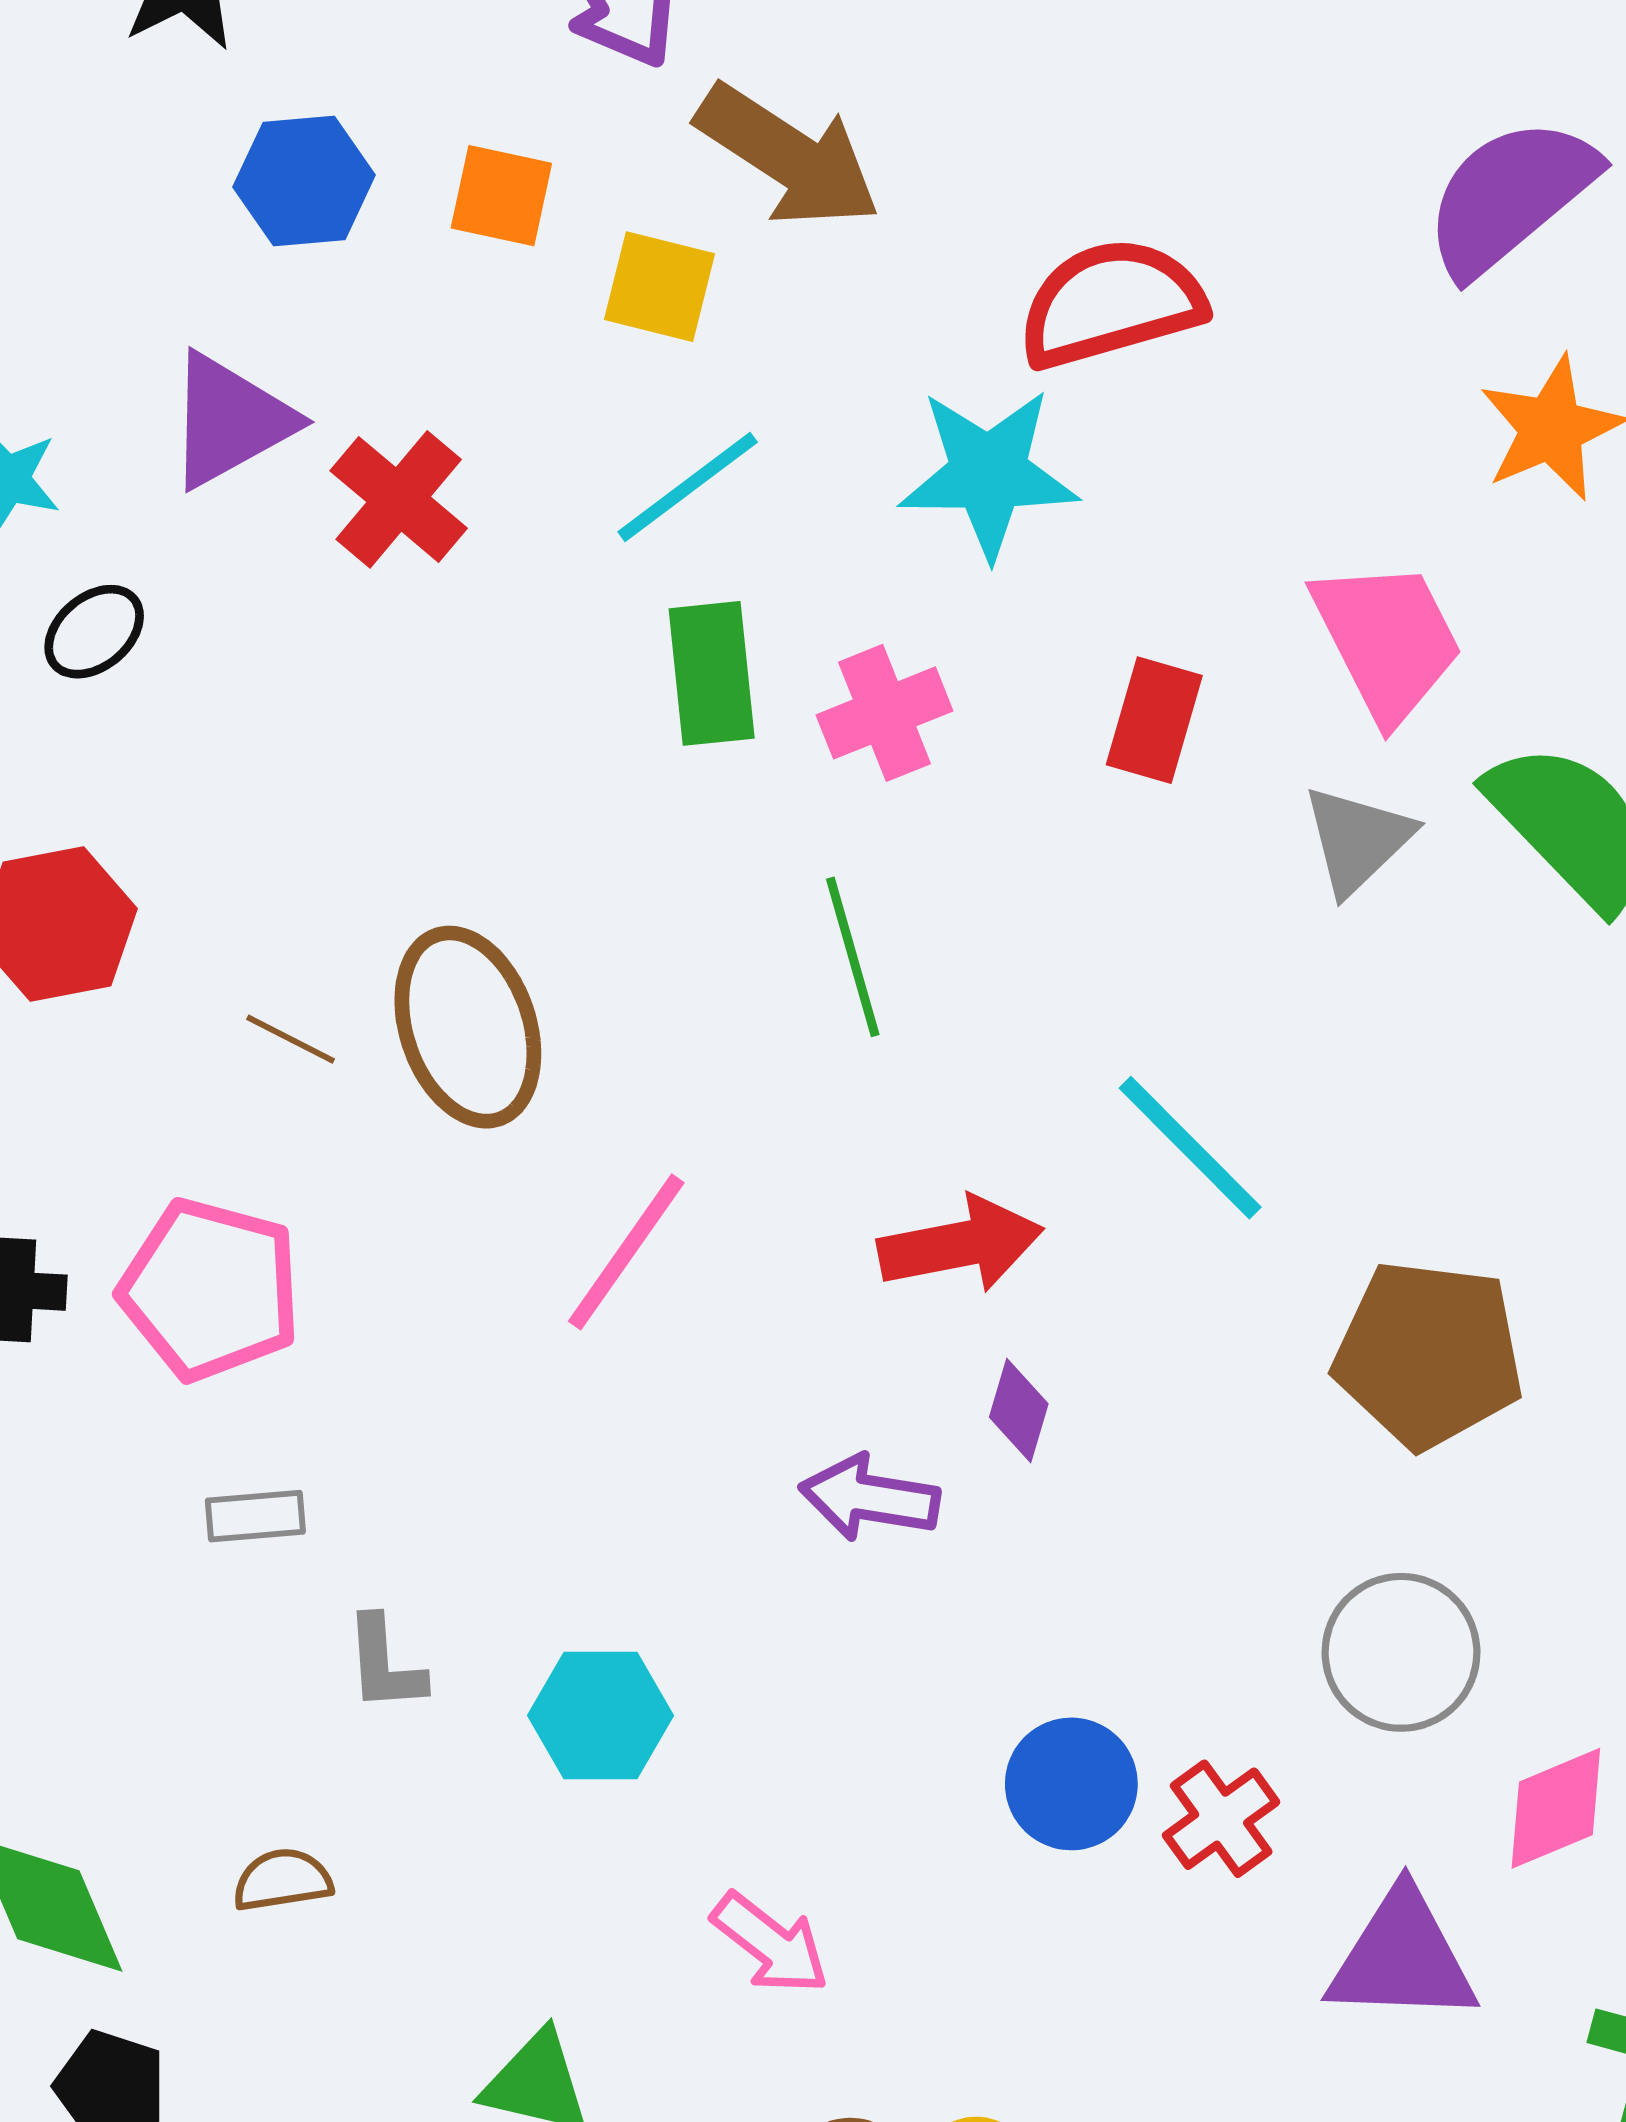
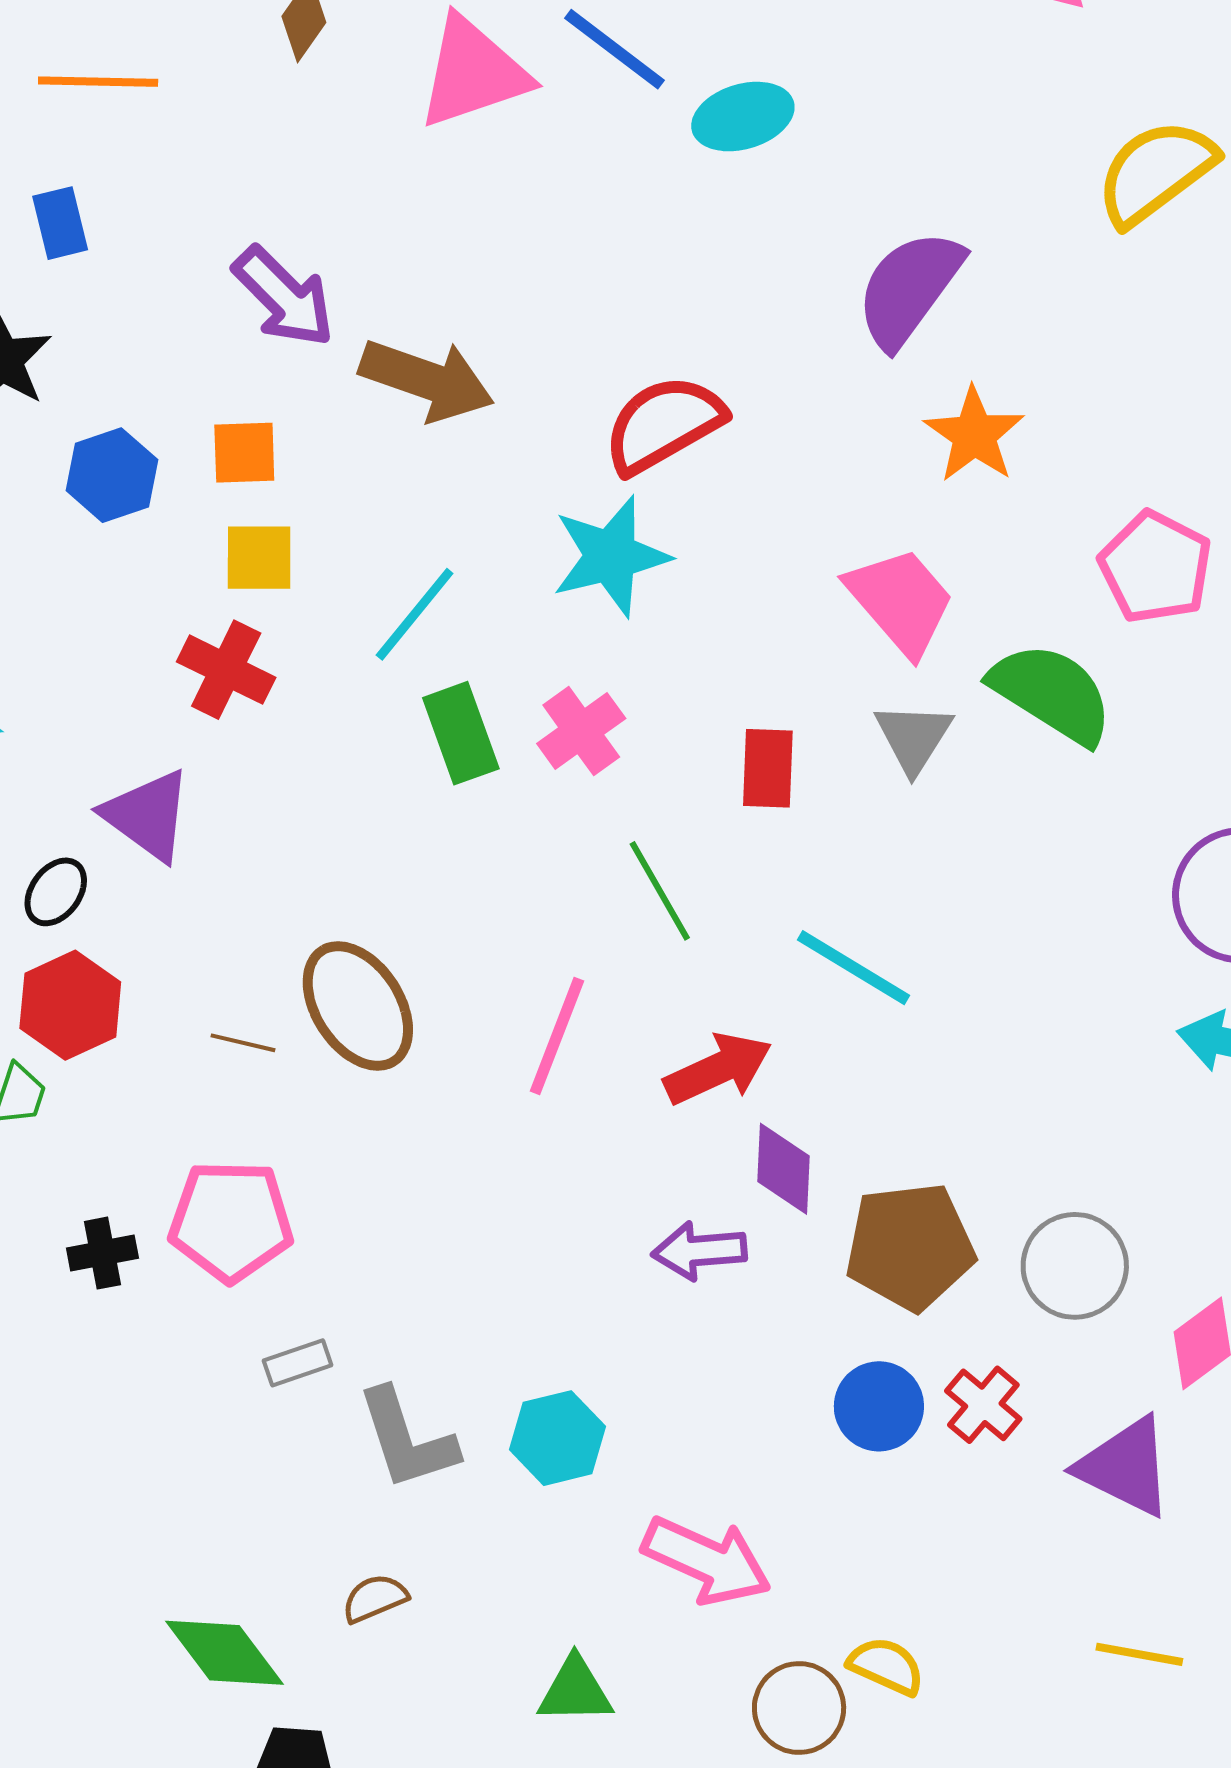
yellow square: (660, 287) -> (259, 558), moved
purple triangle: (230, 420) -> (147, 815), moved, turned -41
black ellipse: (94, 632) -> (56, 892), moved
red rectangle: (1154, 720) -> (768, 768), moved
green line: (853, 957) -> (660, 891), moved
pink line: (626, 1252) -> (557, 1036), moved
brown pentagon: (1429, 1354) -> (910, 1246), moved
purple diamond: (1019, 1410) -> (783, 1169), size x1.4
gray L-shape: (385, 1664) -> (407, 1439), size x1.6
pink arrow: (770, 1943) -> (707, 1561), size x1.5
purple triangle: (1402, 1958) -> (1125, 1467), turned 38

